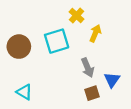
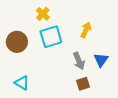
yellow cross: (76, 16) -> (43, 14), moved
blue triangle: (112, 80) -> (101, 60), moved

